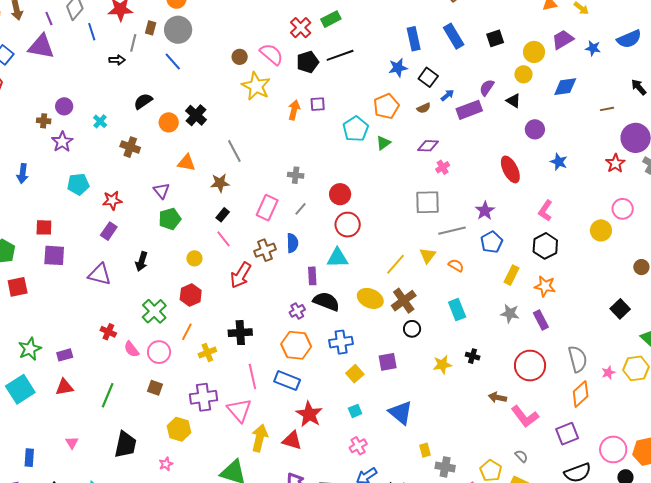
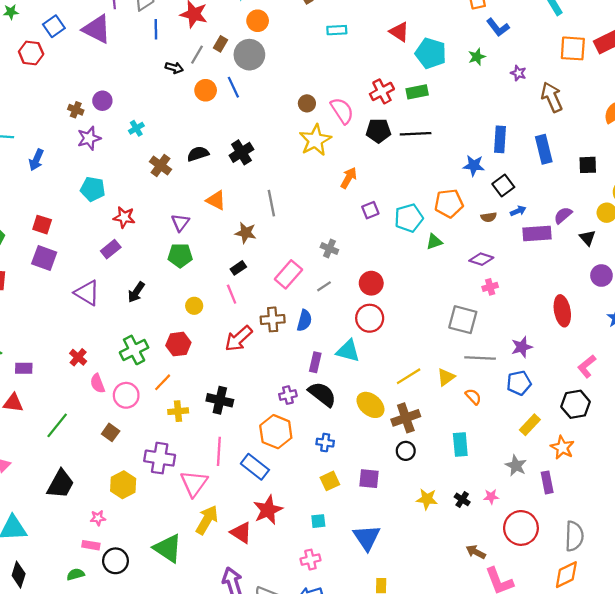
black semicircle: (143, 101) -> (198, 154), moved
purple square: (318, 104) -> (370, 210), moved, turned -35
orange circle: (169, 122) -> (206, 90), moved
blue cross: (341, 342) -> (325, 443), size x0.7
pink star: (608, 373) -> (491, 497), moved

